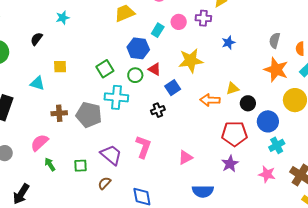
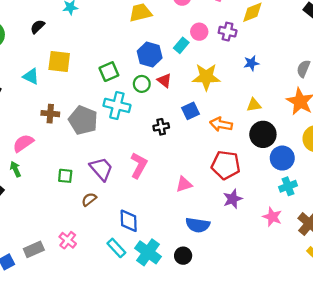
cyan rectangle: (158, 30) -> (181, 45), moved
yellow square: (60, 67) -> (59, 62), size x1.5
blue square: (173, 88) -> (190, 111), moved
yellow triangle: (232, 88) -> (254, 105), moved
black circle: (248, 103) -> (263, 134), size x1.5
red pentagon: (234, 134) -> (226, 165), moved
green arrow: (50, 164) -> (15, 169), moved

